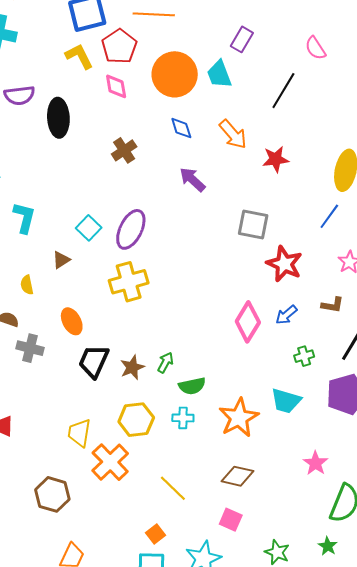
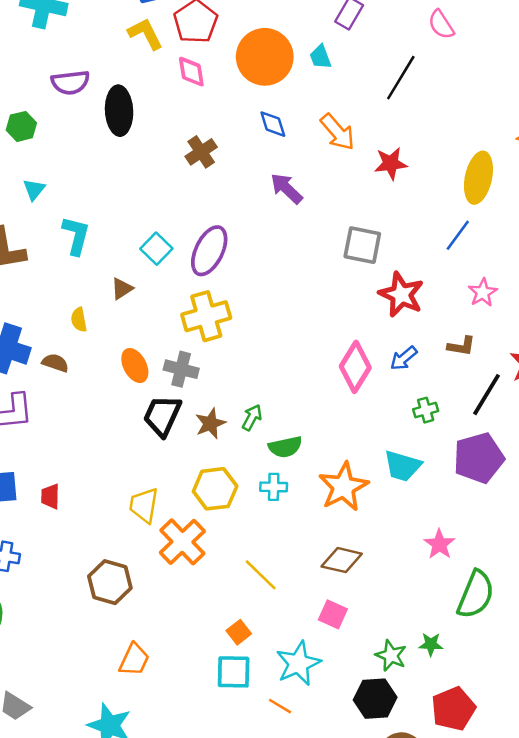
cyan trapezoid: (219, 74) -> (320, 57), size x0.7
gray cross: (30, 348) -> (181, 369), moved
green star: (328, 546) -> (431, 644), moved, turned -30

